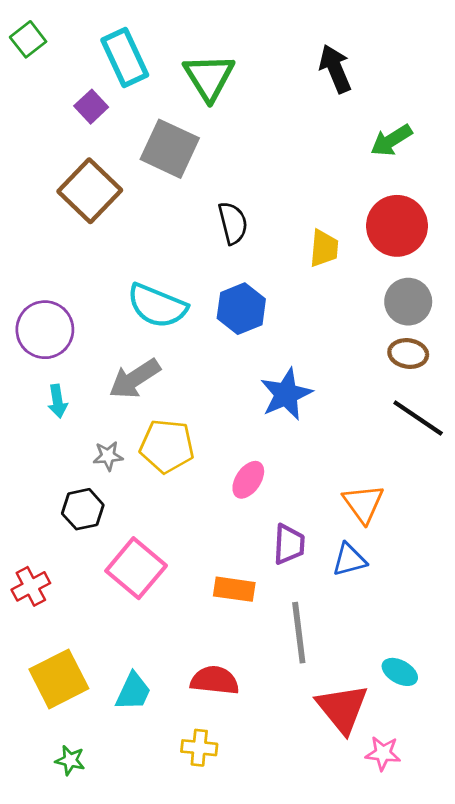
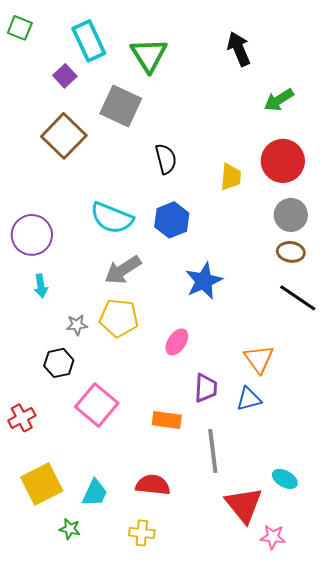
green square: (28, 39) -> (20, 28), turned -30
gray arrow: (135, 379) -> (123, 270), moved
green star: (70, 760) -> (70, 529), moved

